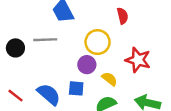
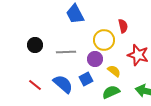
red semicircle: (123, 16) -> (123, 26), moved
gray line: (45, 40) -> (66, 52), moved
blue square: (76, 88) -> (86, 79), turned -32

